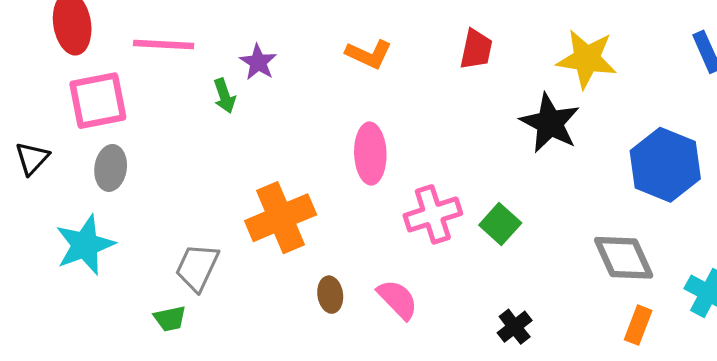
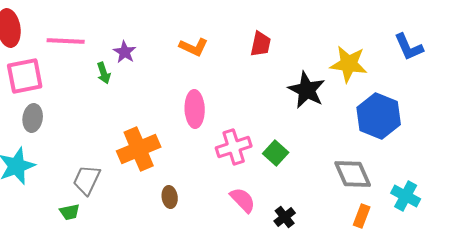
yellow star: (587, 59) -> (349, 64), moved
pink semicircle: (398, 299) -> (243, 200), moved

